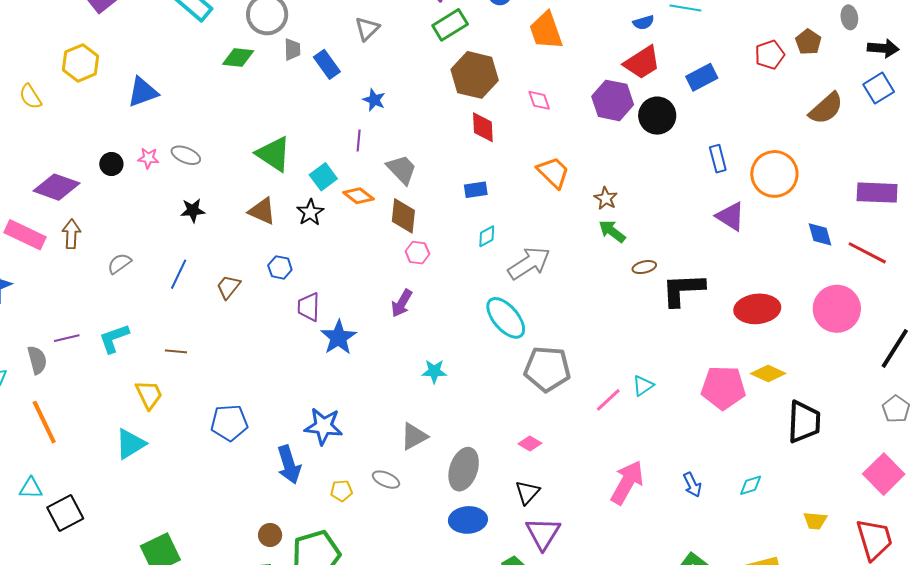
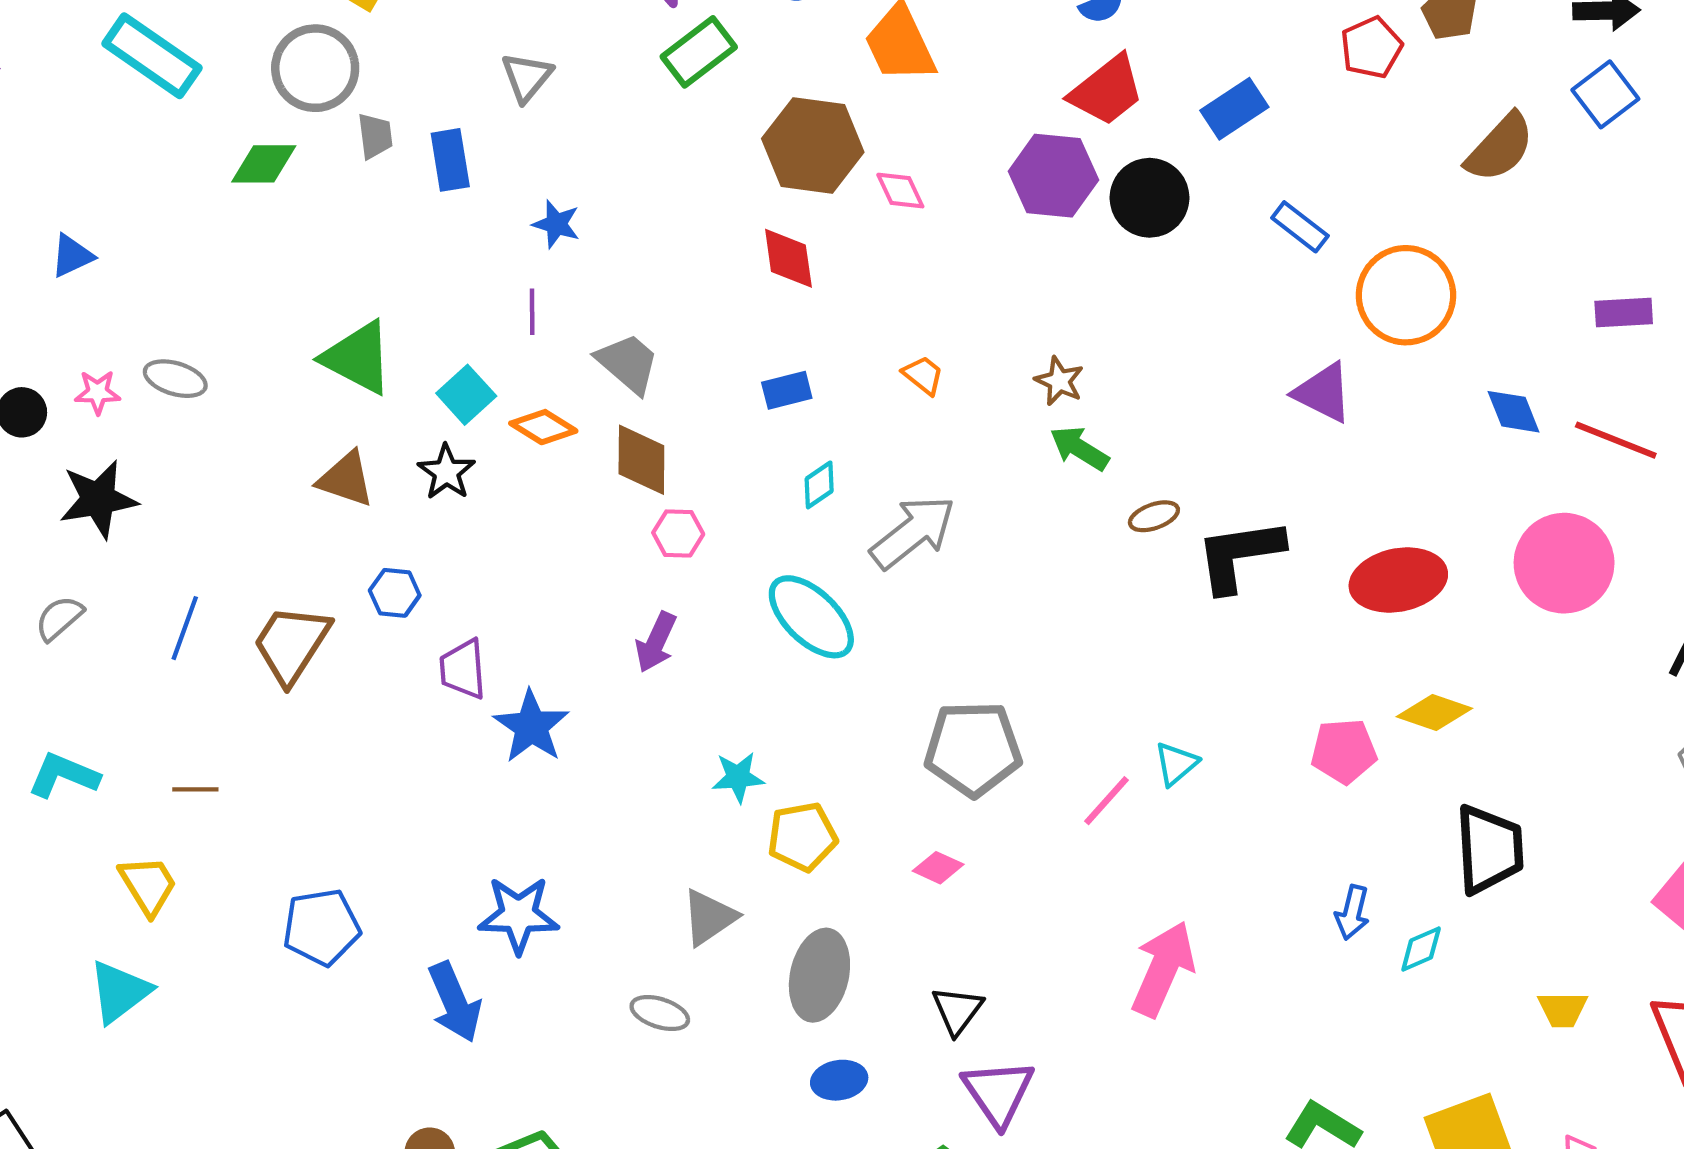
blue rectangle: (327, 64) -> (450, 160), turned 32
brown hexagon: (475, 75) -> (813, 145), moved
blue triangle: (143, 92) -> (72, 256), size x0.7
blue rectangle: (718, 159) -> (1300, 227), moved, turned -32
orange trapezoid: (553, 172) -> (923, 375), moved, size x0.6
purple rectangle: (877, 193) -> (1624, 313), size x0.7
black star: (193, 210) -> (98, 499), moved, size x1.5
brown trapezoid: (228, 287) -> (291, 644), size x1.6
cyan ellipse: (506, 318) -> (811, 617), moved
cyan L-shape: (114, 338) -> (64, 775), turned 48
pink pentagon: (723, 388) -> (1344, 751), size x0.7
black trapezoid: (804, 422) -> (1489, 849), moved
pink diamond: (530, 443) -> (938, 868), moved
blue arrow: (692, 485) -> (1352, 913), moved, turned 45
yellow pentagon: (341, 491) -> (802, 837), moved, size x1.5
blue ellipse: (468, 520) -> (839, 1080), size x0.7

